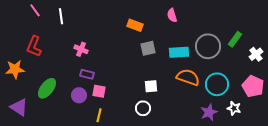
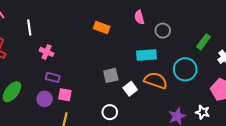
white line: (61, 16) -> (29, 28), moved
gray circle: (208, 46) -> (163, 31), moved, size x0.6
gray square: (148, 48) -> (111, 75), moved
cyan circle: (217, 84) -> (185, 69), moved
white square: (151, 86) -> (130, 89), moved, turned -32

